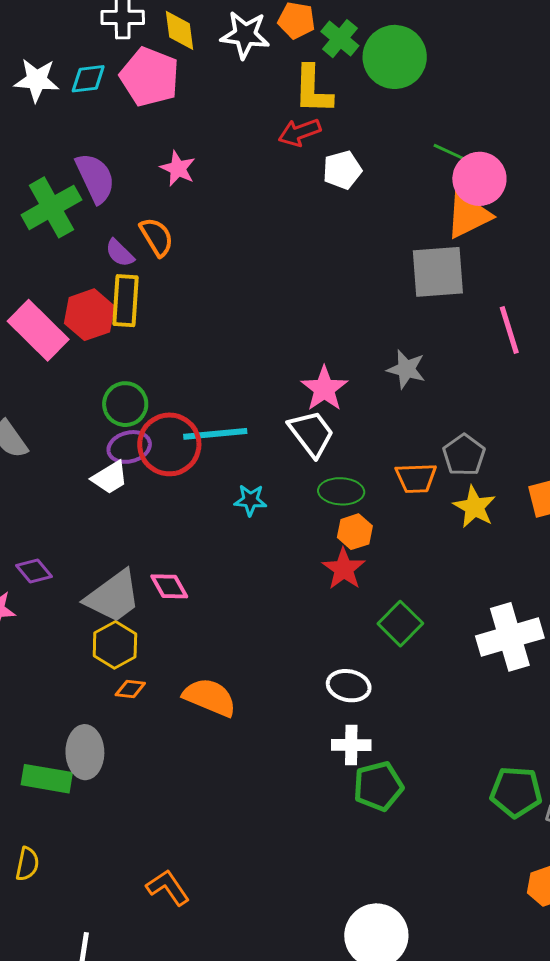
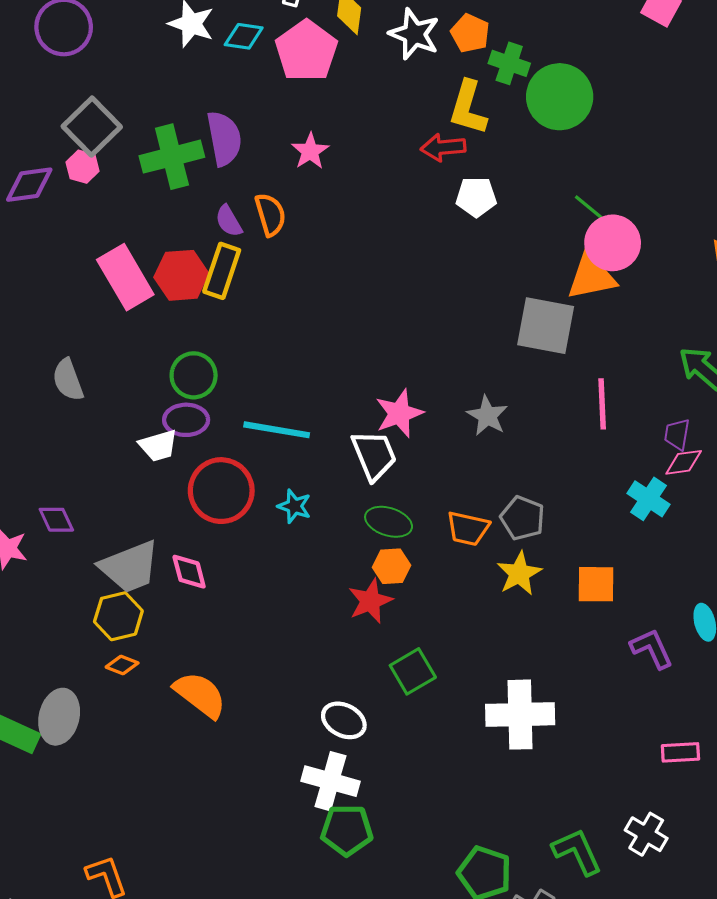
green cross: (340, 39) -> (509, 63), turned -36
red circle: (169, 444) -> (221, 491), moved
gray pentagon: (464, 455) -> (523, 518), turned -30
white cross: (351, 745) -> (331, 781), size x1.4

